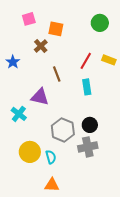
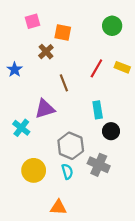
cyan rectangle: (87, 87) -> (98, 110), moved
purple triangle: (40, 97) -> (45, 109), turned -30
black circle: (90, 125) -> (111, 131), moved
gray cross: (88, 147) -> (99, 165), turned 36
cyan semicircle: (51, 157) -> (67, 172), moved

